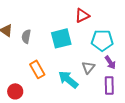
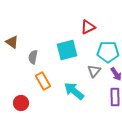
gray semicircle: (26, 36) -> (33, 57), moved
gray triangle: (88, 67) -> (94, 71), moved

